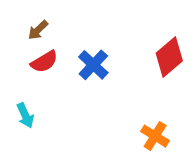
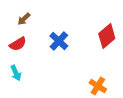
red semicircle: (44, 62) -> (18, 44), moved

